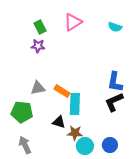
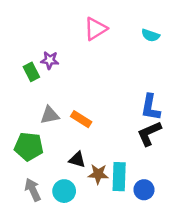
green rectangle: (40, 27) -> (31, 72), moved
cyan rectangle: (75, 104) -> (119, 177), moved
cyan circle: (85, 146) -> (64, 191), moved

